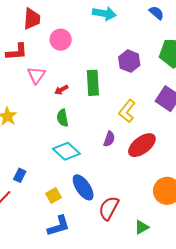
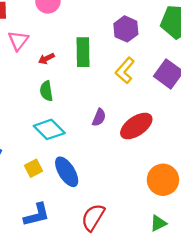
yellow L-shape: (127, 111) -> (125, 70), moved
yellow square: (53, 196) -> (34, 168), moved
red semicircle: (109, 208) -> (93, 217), moved
green triangle: (142, 227) -> (158, 223), moved

